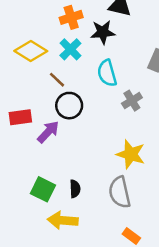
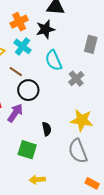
green square: (43, 189) -> (27, 150), moved
black semicircle: (75, 189) -> (47, 129), moved
yellow arrow: (63, 220) -> (37, 180), size x0.7

